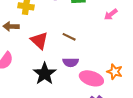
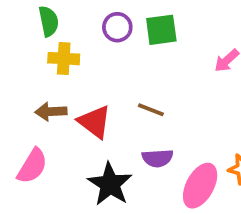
brown arrow: (11, 26) -> (51, 112), moved
pink ellipse: (91, 78) -> (200, 186), turned -75

